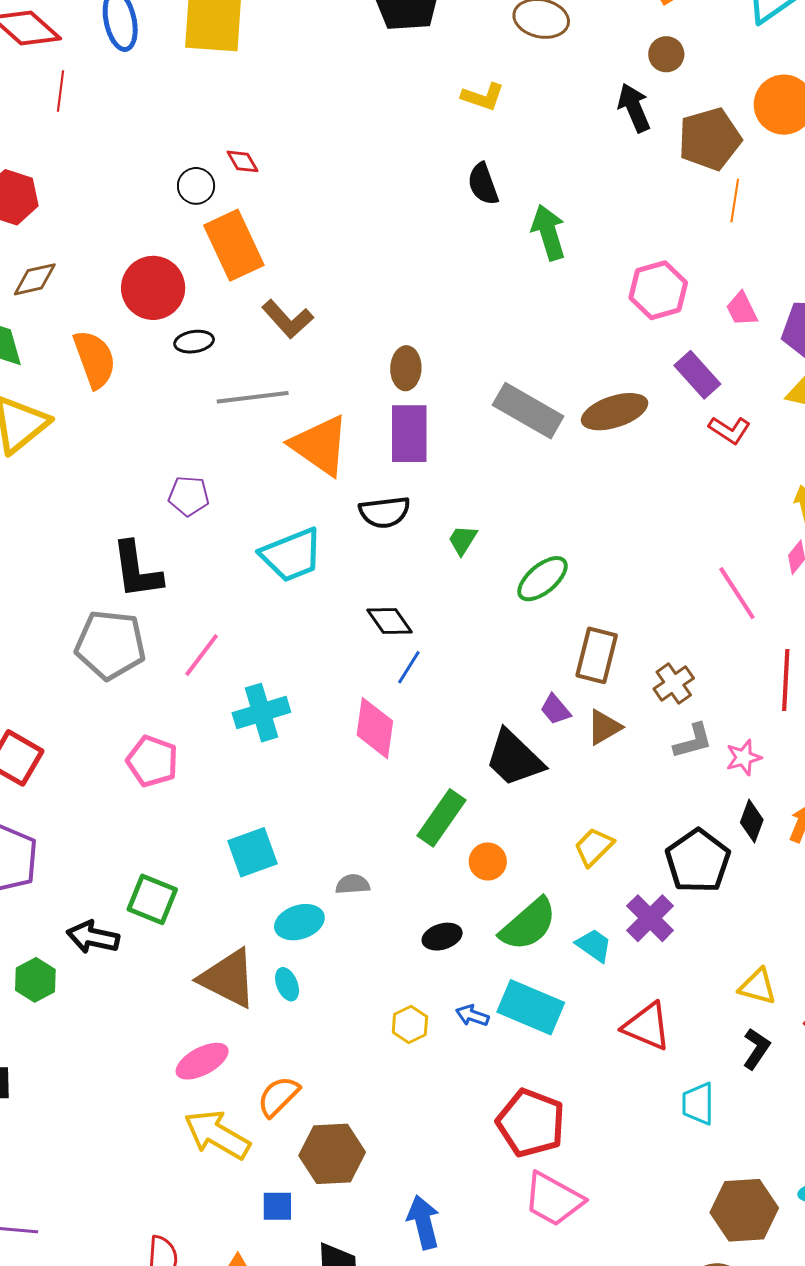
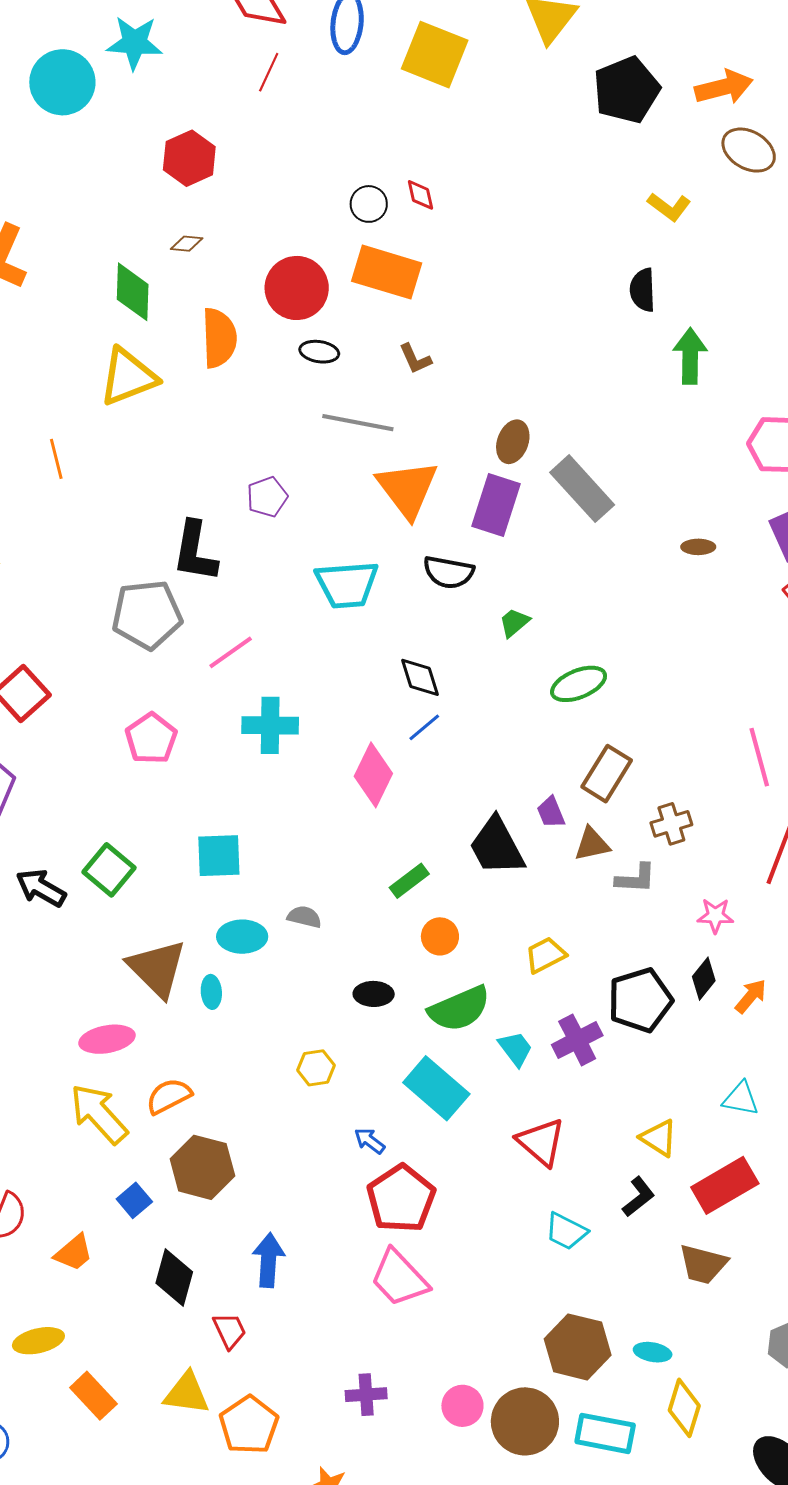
orange rectangle: (234, 245) -> (387, 272), turned -66
brown diamond: (35, 279) -> (187, 244), size x0.7
brown L-shape: (288, 319) -> (415, 359), size x0.7
gray rectangle: (528, 411) -> (582, 489), moved
brown ellipse: (615, 412) -> (698, 547), size x0.5
purple pentagon: (189, 496) -> (267, 497), turned 30
gray pentagon: (110, 645) -> (147, 615), turned -30
gray L-shape: (693, 741) -> (636, 878), moved
green rectangle: (441, 818) -> (409, 881), size x0.7
blue arrow: (472, 1016) -> (370, 1141), moved
cyan trapezoid: (698, 1104) -> (566, 1231), turned -81
blue square: (277, 1206) -> (134, 1200), turned 32

